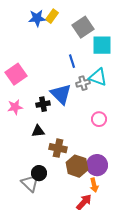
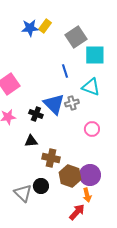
gray cross: (83, 83) -> (72, 103), moved
black cross: (43, 104) -> (36, 114), turned 32
black circle: (39, 173) -> (41, 186), moved

